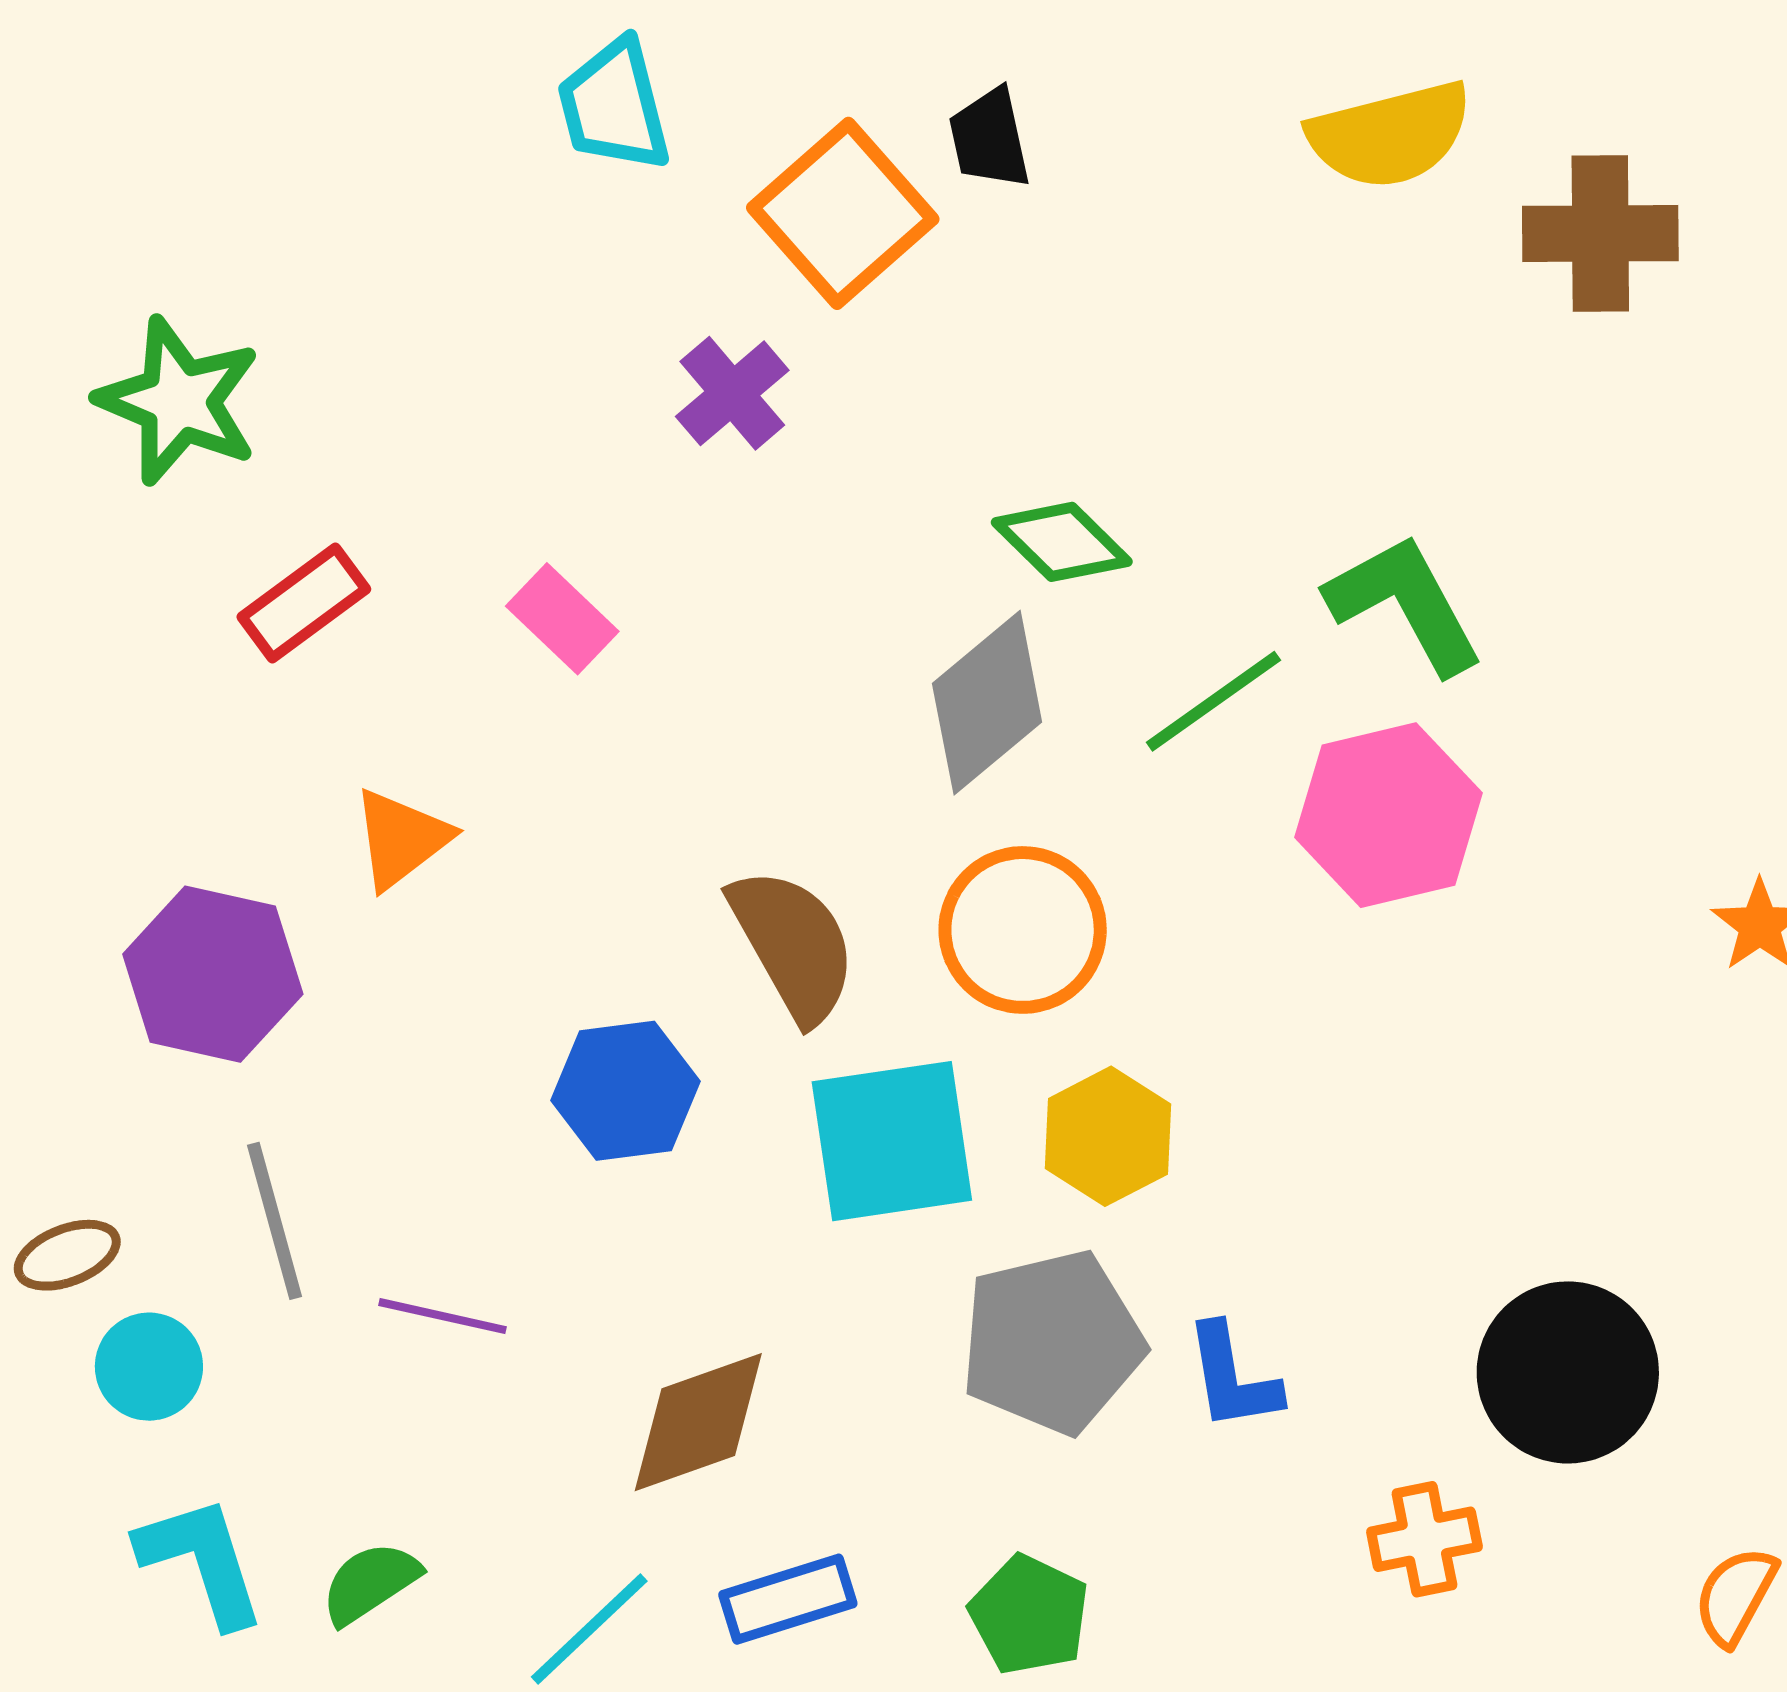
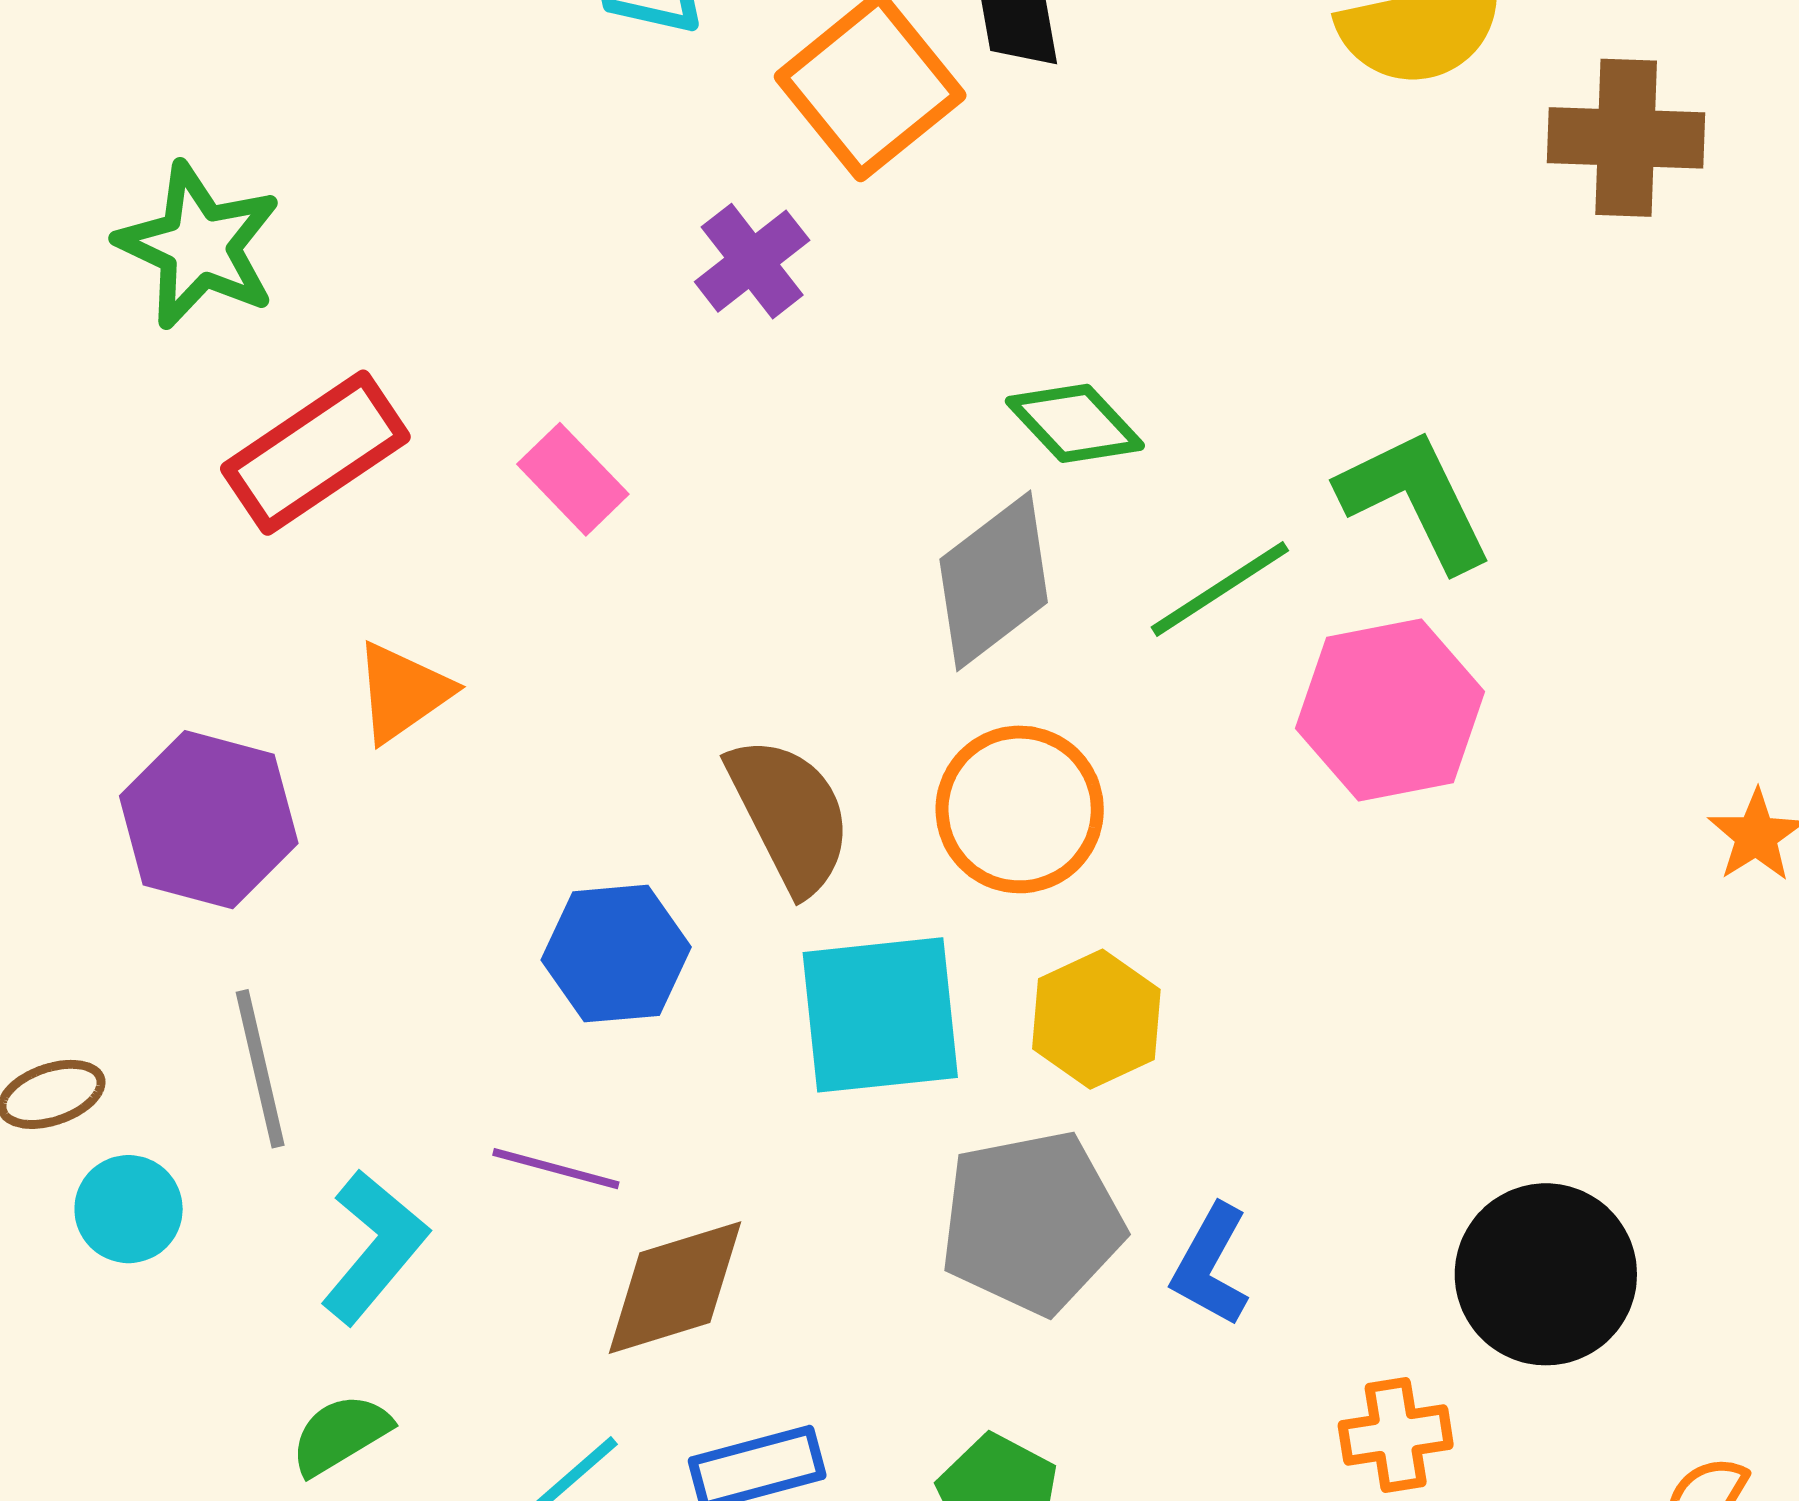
red rectangle: (304, 603) -> (315, 453), size x1.4
purple line: (442, 1316) -> (556, 1169), moved
blue L-shape: (1233, 1377) -> (1211, 1265), turned 36
cyan L-shape: (202, 1561) -> (374, 1247), moved, turned 55

